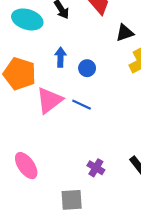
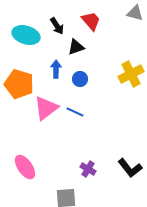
black triangle: (125, 33) -> (76, 47), moved

